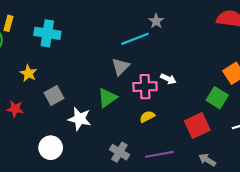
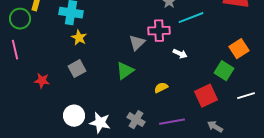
cyan line: (135, 39) -> (191, 18), moved
yellow star: (28, 73) -> (79, 38), moved
pink cross: (145, 87) -> (159, 31), moved
white star: (80, 119) -> (100, 123), moved

